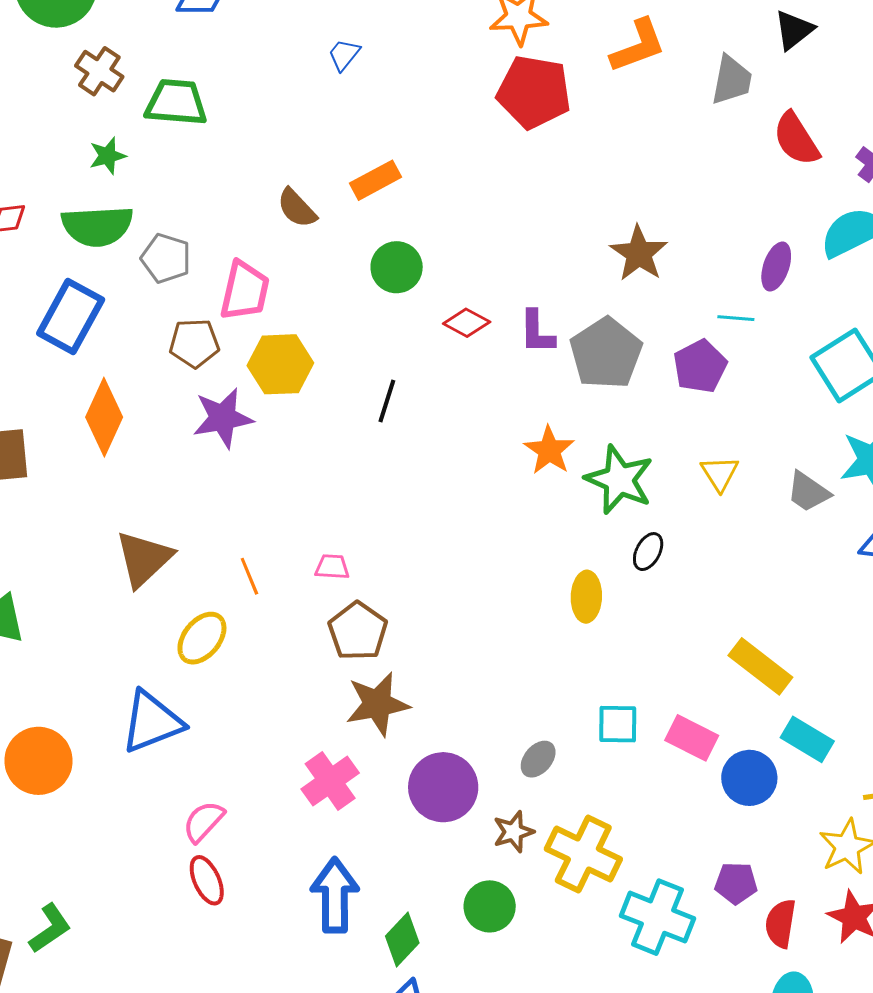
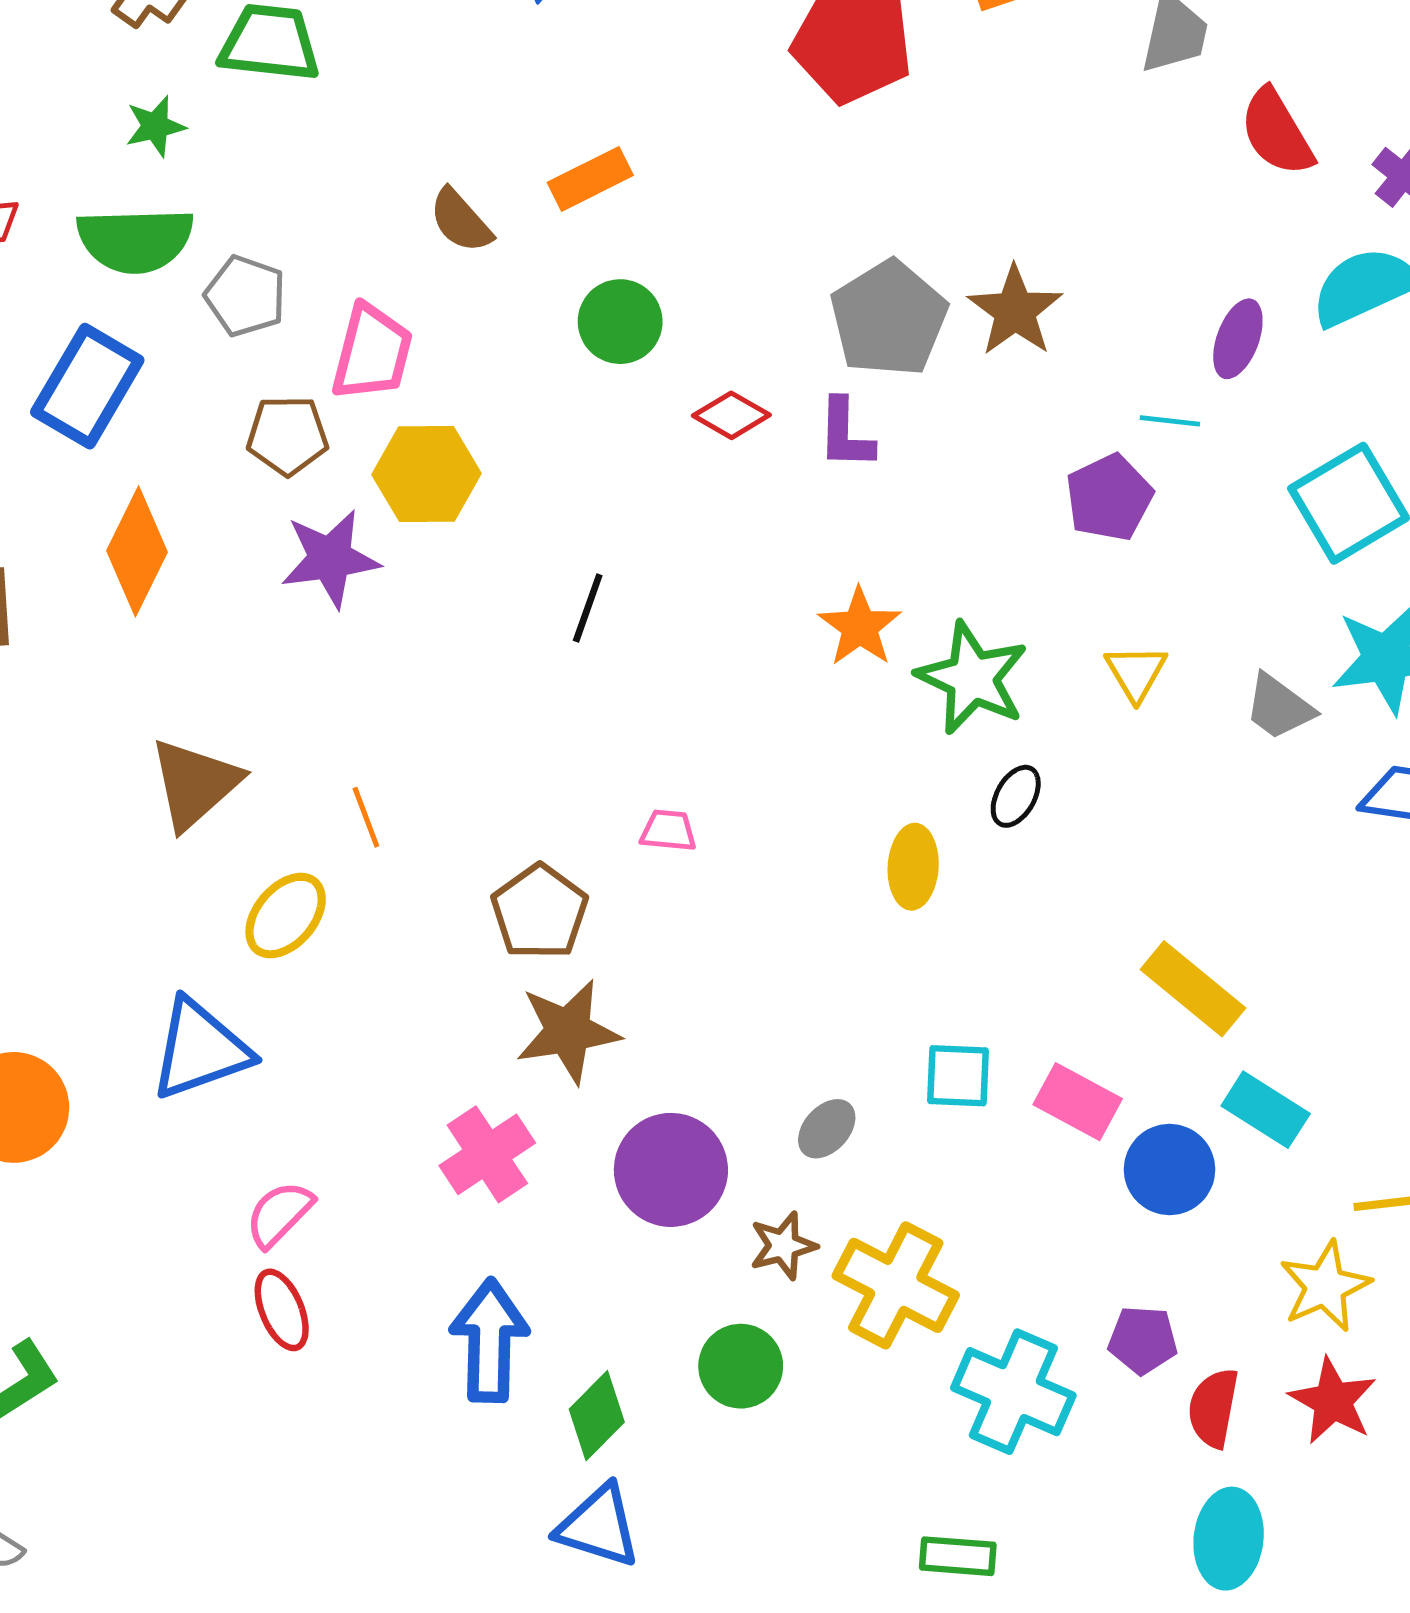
gray pentagon: (606, 353) -> (889, 318), moved
black line: (387, 401) -> (588, 608), moved
pink trapezoid: (332, 567) -> (668, 831), moved

